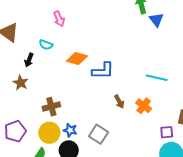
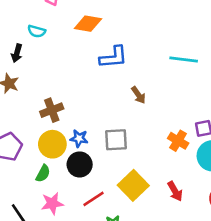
orange diamond: (77, 59) -> (88, 24), moved
orange cross: (144, 106) -> (178, 141), moved
gray square: (99, 134) -> (116, 140), turned -30

